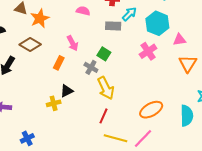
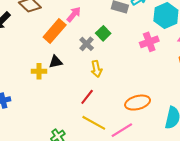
pink arrow: (73, 43) -> (74, 14), turned -126
orange rectangle: (59, 63) -> (55, 31), size x1.6
yellow arrow: (106, 88) -> (96, 69), size x0.7

